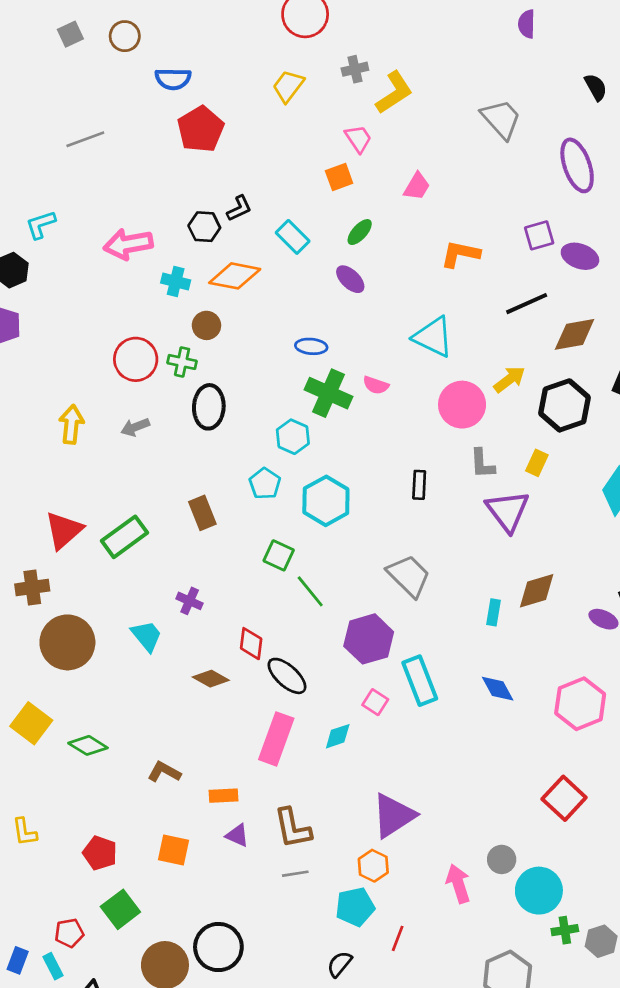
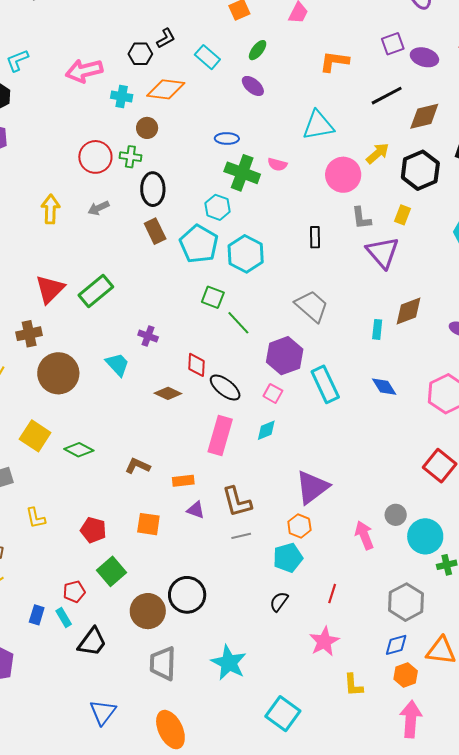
cyan triangle: (433, 337) -> (318, 125), turned -32
cyan pentagon: (265, 484) -> (199, 244), size x1.6
brown rectangle: (202, 513) -> (155, 231), moved
pink square: (375, 702) -> (273, 393), moved
red line: (398, 938) -> (332, 594), moved

